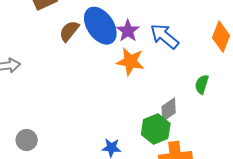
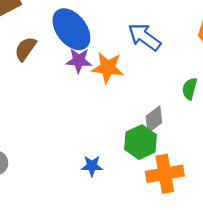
brown semicircle: (69, 31) -> (25, 49), moved
purple star: (128, 31) -> (79, 60), moved, turned -30

